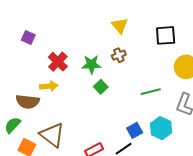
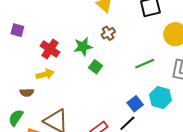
brown semicircle: (28, 102) -> (27, 92), size x0.6

